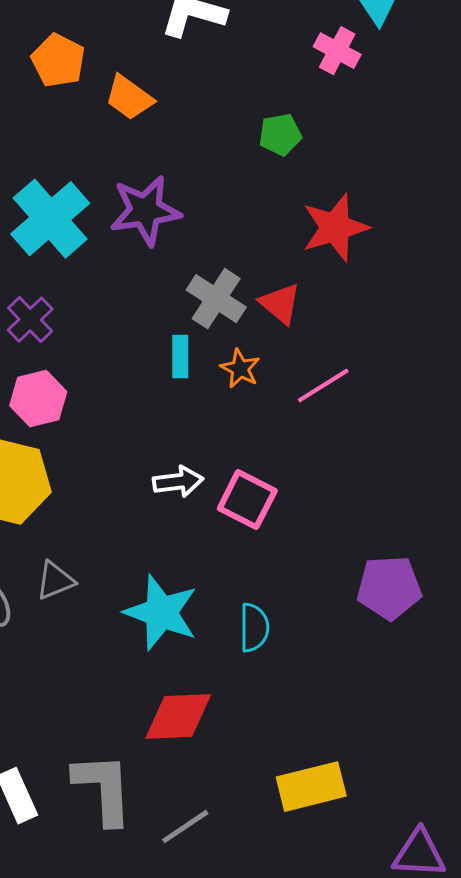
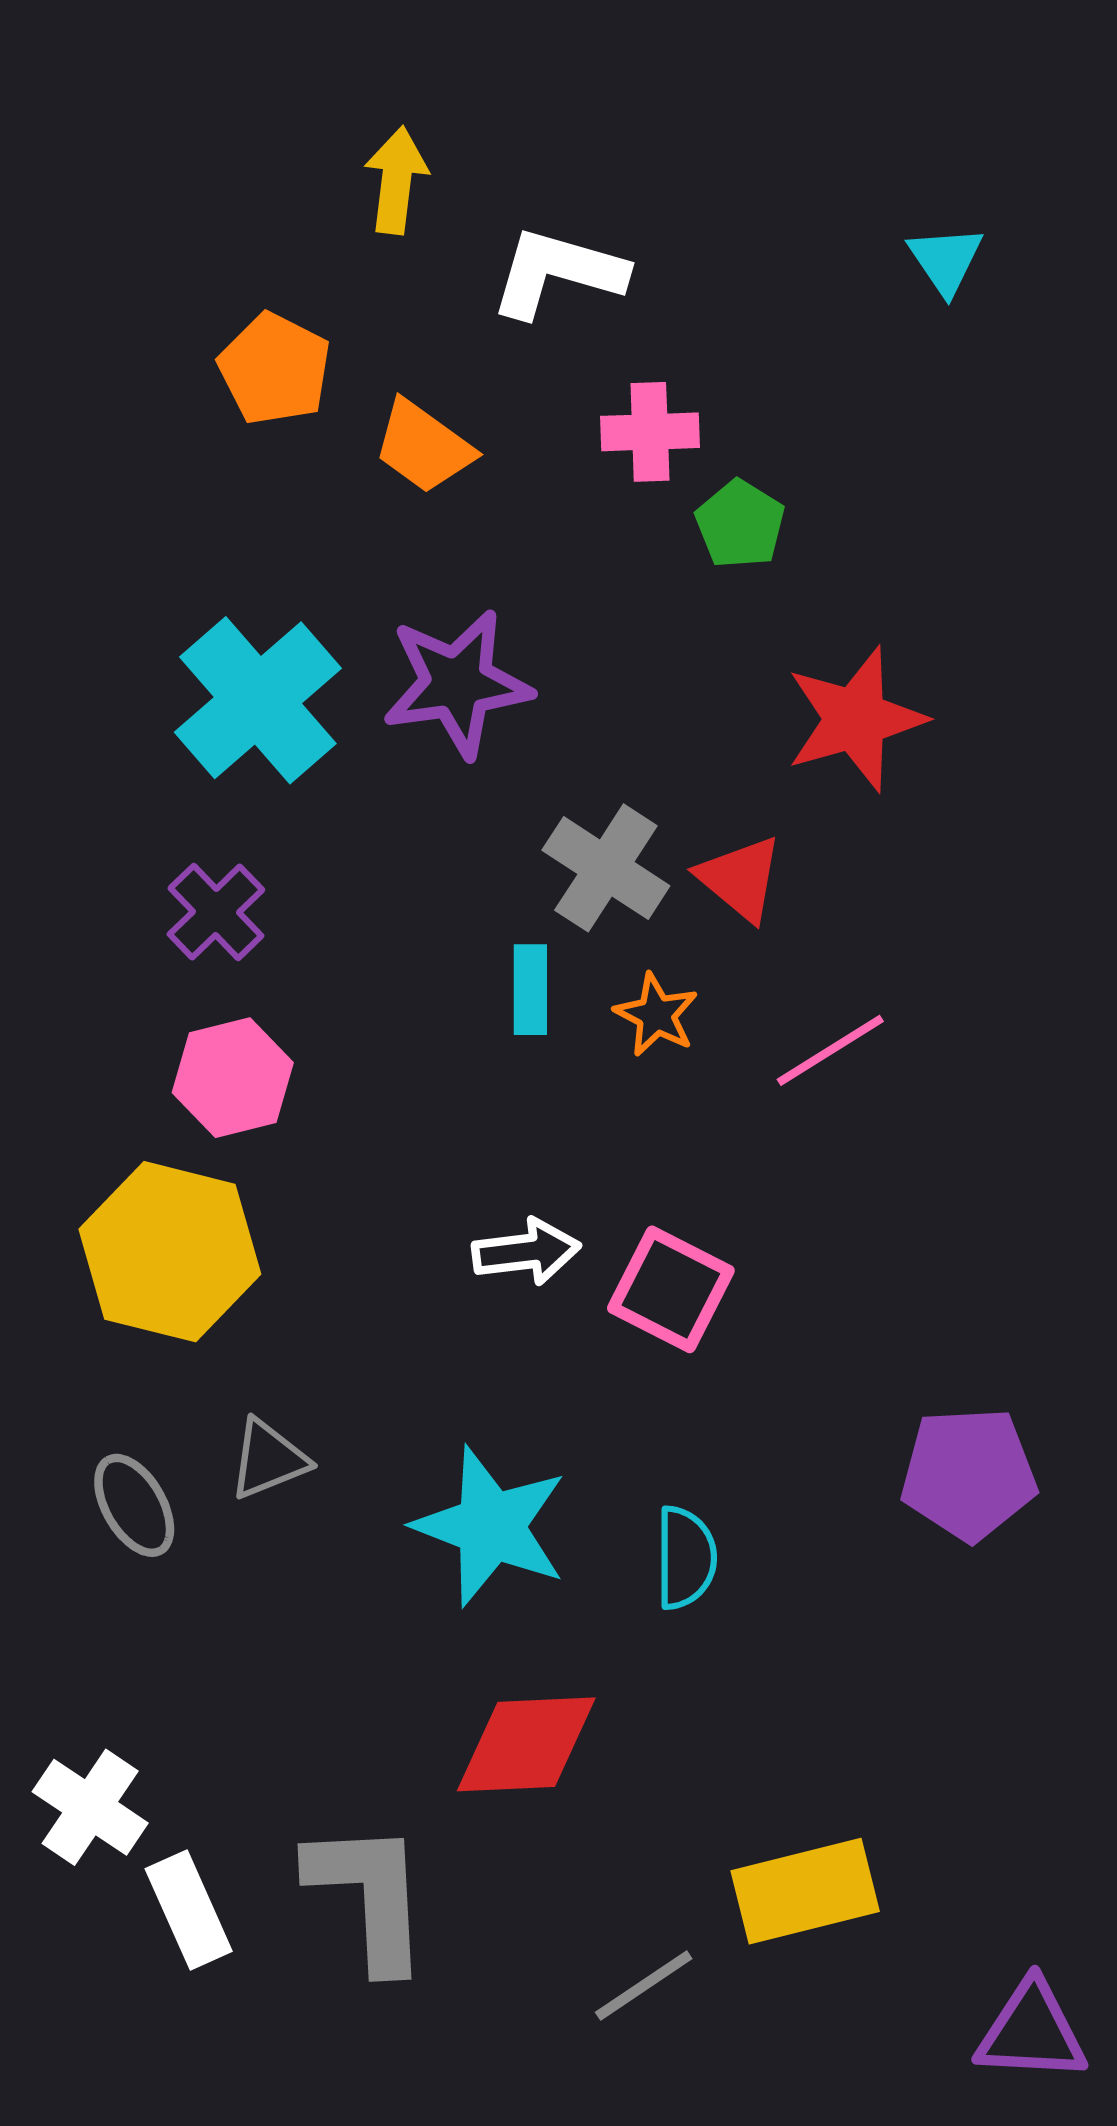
pink cross: (337, 51) -> (650, 432), moved, turned -30
green pentagon: (280, 135) -> (740, 524), turned -30
gray line: (185, 827) -> (644, 1985), moved

